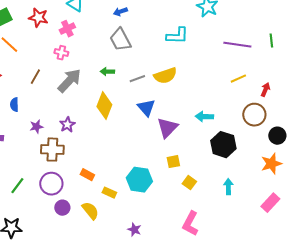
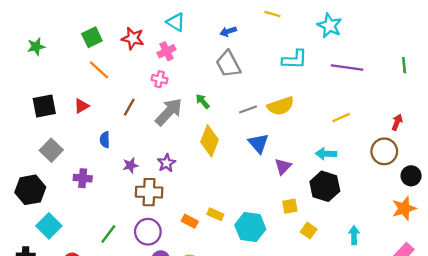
purple line: (237, 45) -> (347, 68), moved
green arrow: (107, 72) -> (203, 101), moved, turned 48
yellow line: (238, 79) -> (341, 118), moved
purple triangle: (167, 128) -> (283, 167), size x0.7
black hexagon: (223, 145) -> (325, 186), moved
yellow rectangle: (109, 193) -> (215, 214), moved

